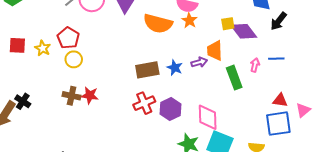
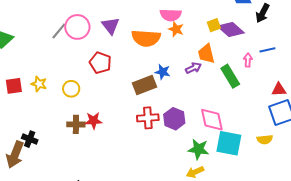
red pentagon: (68, 38) -> (100, 63), moved
blue star: (175, 68) -> (163, 72), moved
red cross: (144, 103) -> (148, 118), turned 30

